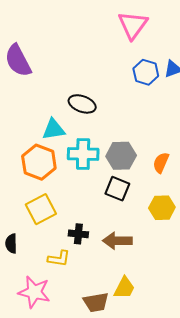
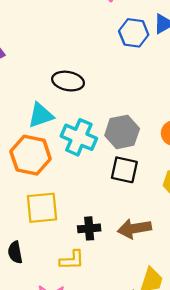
cyan cross: (83, 154) -> (79, 137), turned 32
yellow square: (41, 209) -> (42, 208), turned 32

